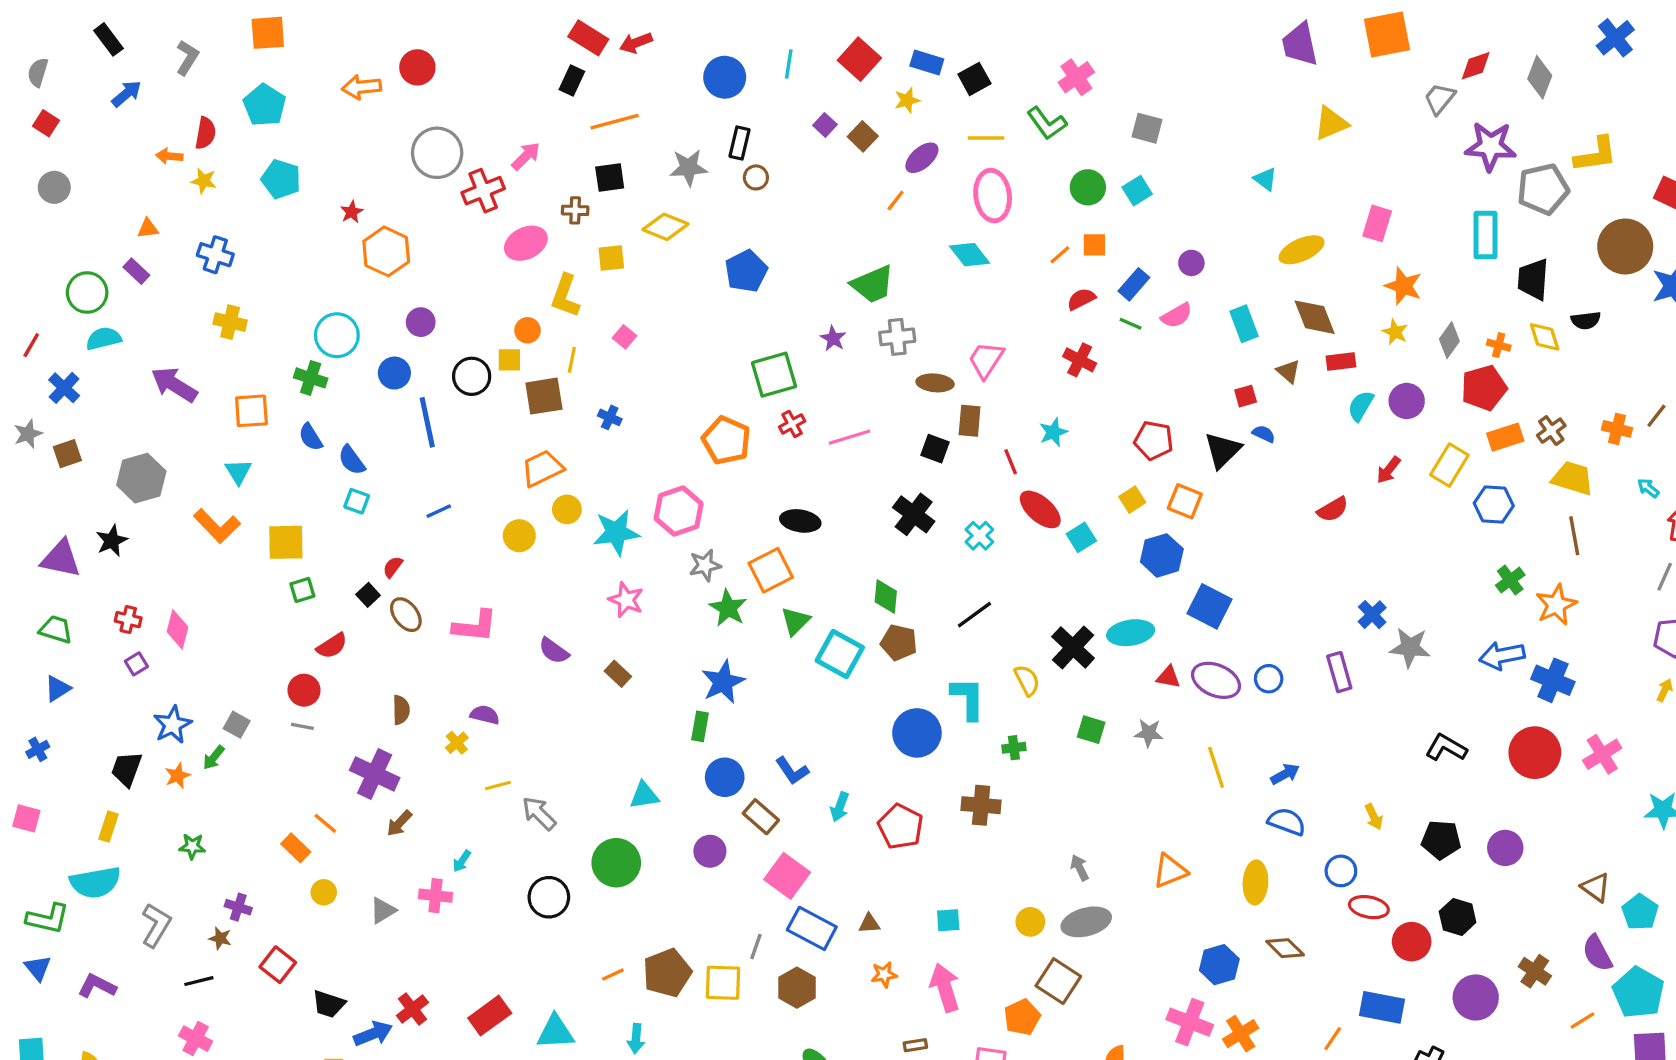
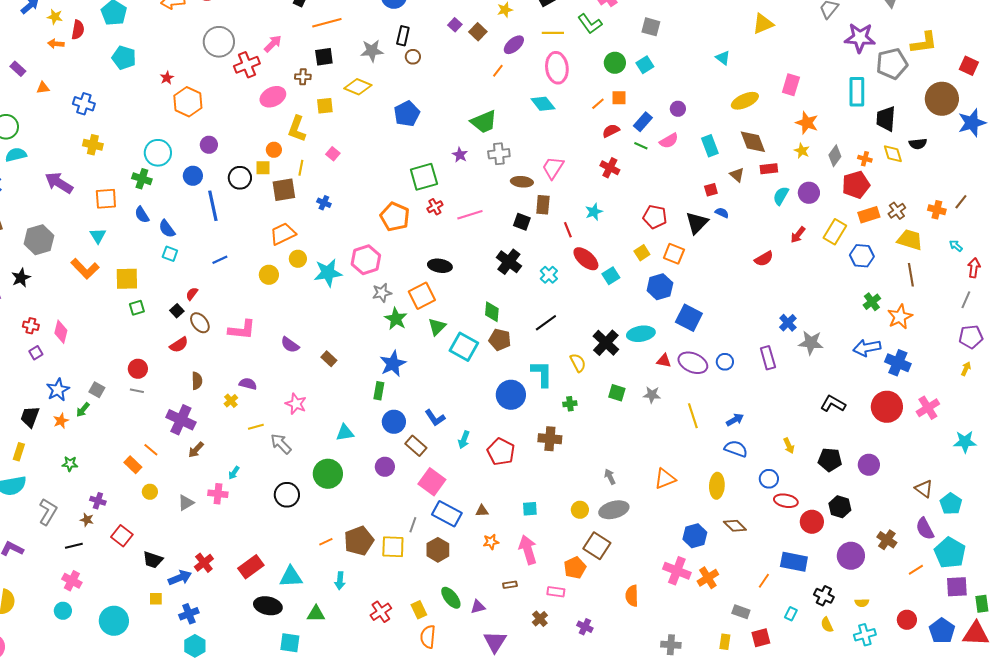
yellow star: (204, 181) -> (55, 17), moved
purple rectangle: (136, 271) -> (18, 69), moved
pink star: (626, 600) -> (296, 404), moved
red semicircle: (332, 646) -> (179, 345), moved

